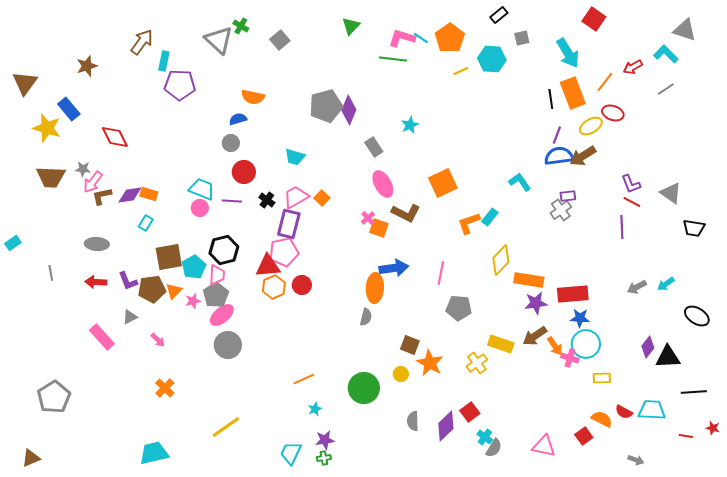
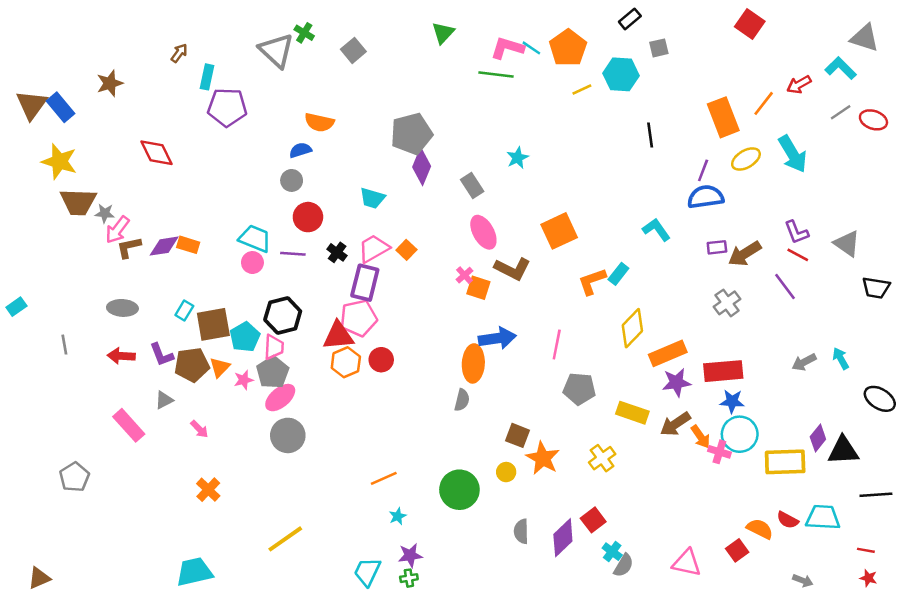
brown arrow: (142, 42) -> (179, 53), size x0.6
cyan arrow: (568, 53) -> (793, 154), moved
black line: (551, 99) -> (650, 135), moved
blue rectangle: (69, 109) -> (61, 107), moved
purple diamond: (349, 110) -> (422, 167), moved
red ellipse: (613, 113) -> (873, 120), moved
red diamond: (115, 137) -> (157, 153), moved
brown arrow: (583, 156) -> (745, 254), moved
brown trapezoid: (51, 177) -> (78, 202), moved
gray cross: (561, 210) -> (727, 303), moved
cyan rectangle: (146, 223) -> (184, 310), moved
purple line: (622, 227) -> (785, 286), turned -35
orange rectangle: (529, 280) -> (668, 353), turned -32
cyan arrow: (666, 284) -> (841, 358), turned 96
yellow rectangle: (501, 344) -> (632, 413), moved
yellow rectangle: (602, 378) -> (785, 462), moved, size x1.8
gray pentagon: (54, 397) -> (74, 477), moved, size x0.7
red star: (713, 428) -> (868, 578), moved

